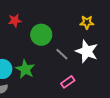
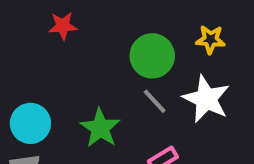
green circle: (41, 35) -> (152, 56), moved
green star: (25, 69) -> (100, 128), moved

